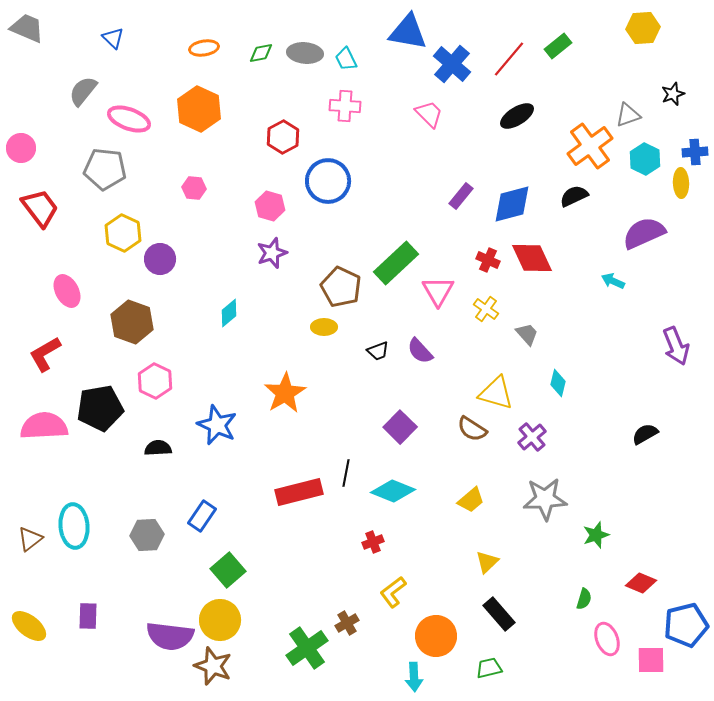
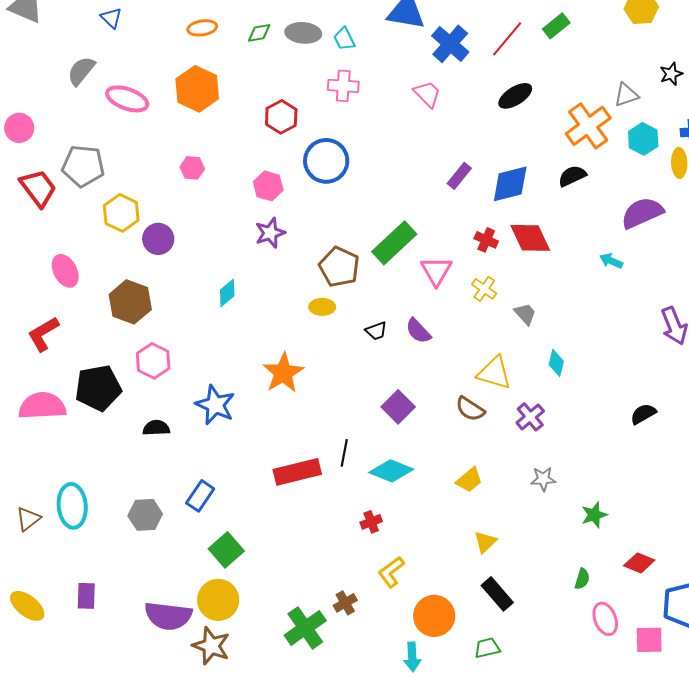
gray pentagon: (105, 169) -> (83, 166), moved
gray star: (545, 499) -> (543, 479), size x0.6

